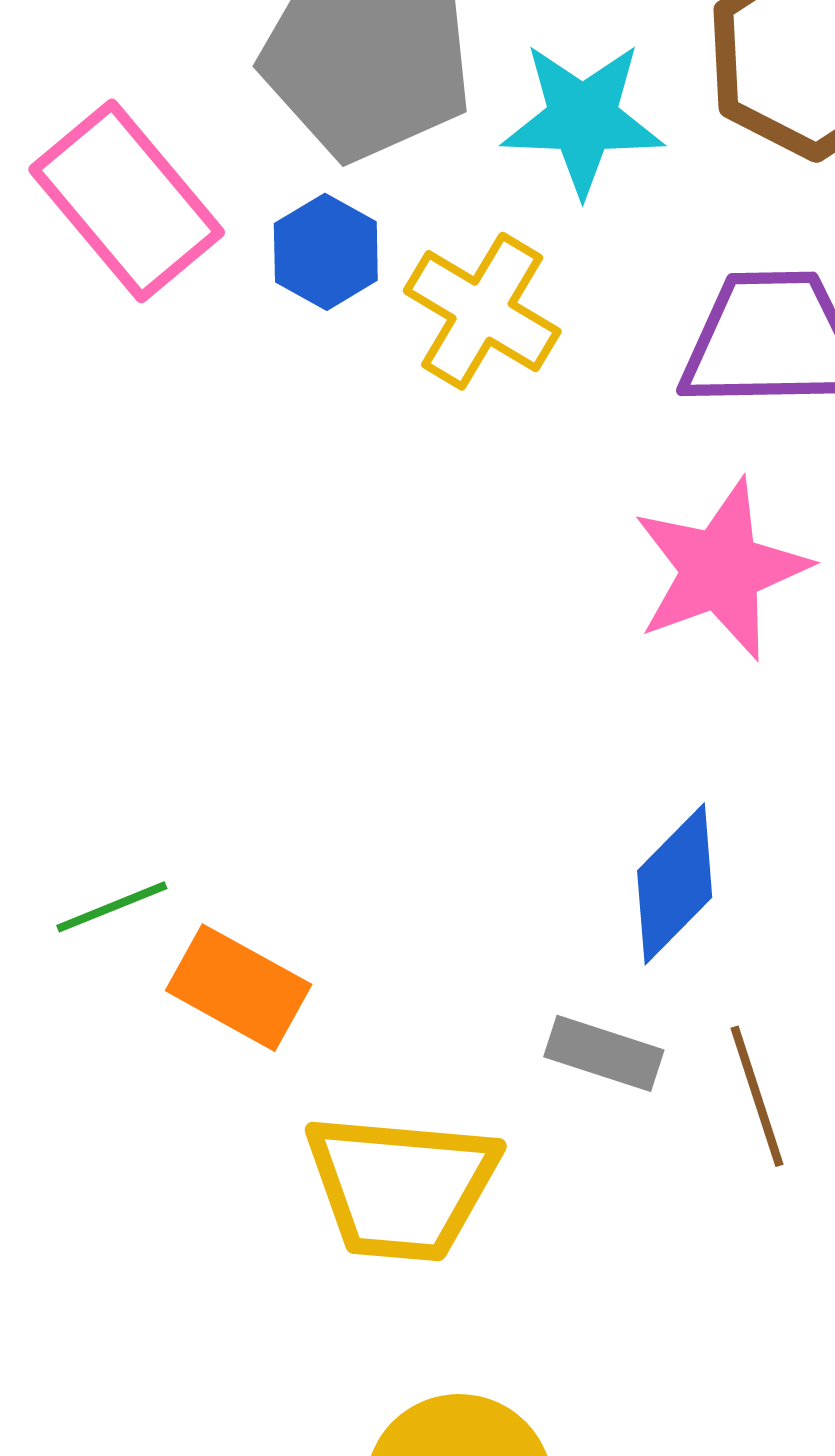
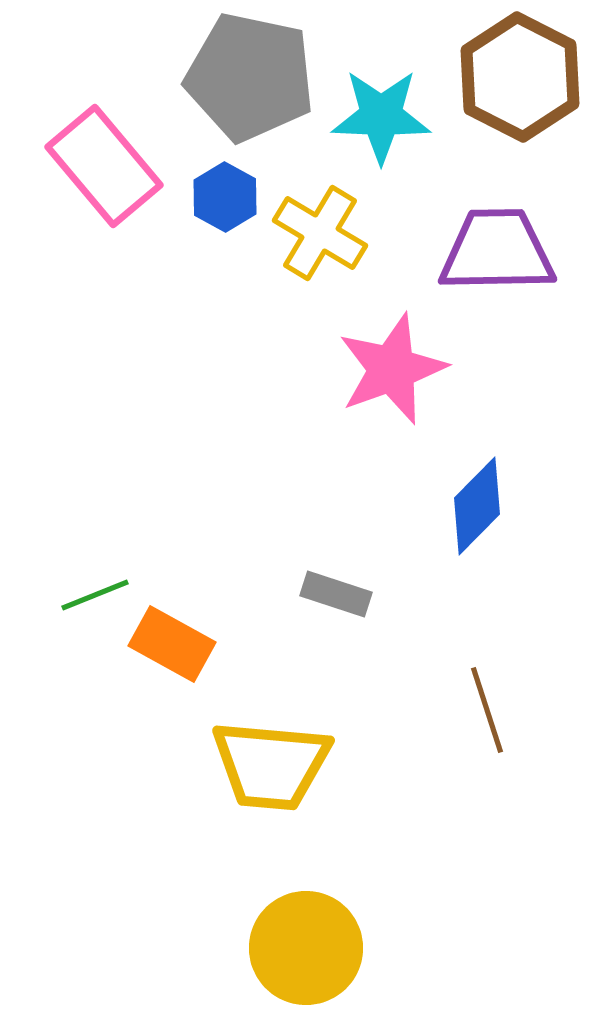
pink star: (721, 570) -> (392, 369), moved
blue diamond: (675, 884) -> (477, 506), moved
gray rectangle: (604, 1053) -> (336, 594), moved

